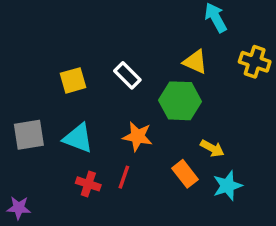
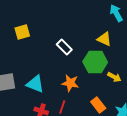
yellow square: (73, 80) -> (22, 32), moved
yellow arrow: (212, 148) -> (114, 77), moved

